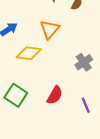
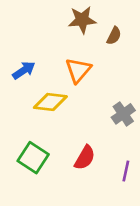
purple line: (86, 105) -> (126, 171), turned 35

